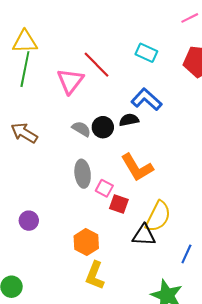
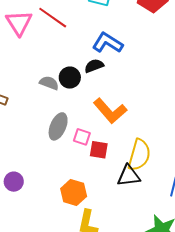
pink triangle: (70, 81) -> (19, 23), moved
gray ellipse: (83, 174) -> (58, 126), turned 40

